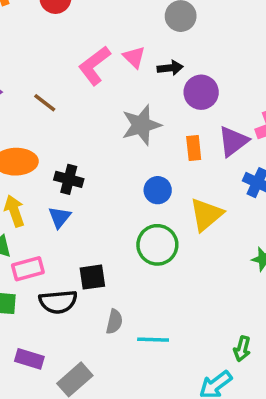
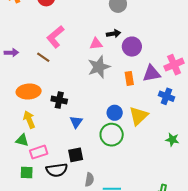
pink triangle: (134, 57) -> (96, 44), moved, turned -48
pink L-shape: (94, 66) -> (55, 37), moved
purple triangle: (233, 141) -> (152, 74), turned 30
blue circle: (158, 190) -> (115, 113), moved
blue triangle: (60, 217) -> (76, 122), moved

